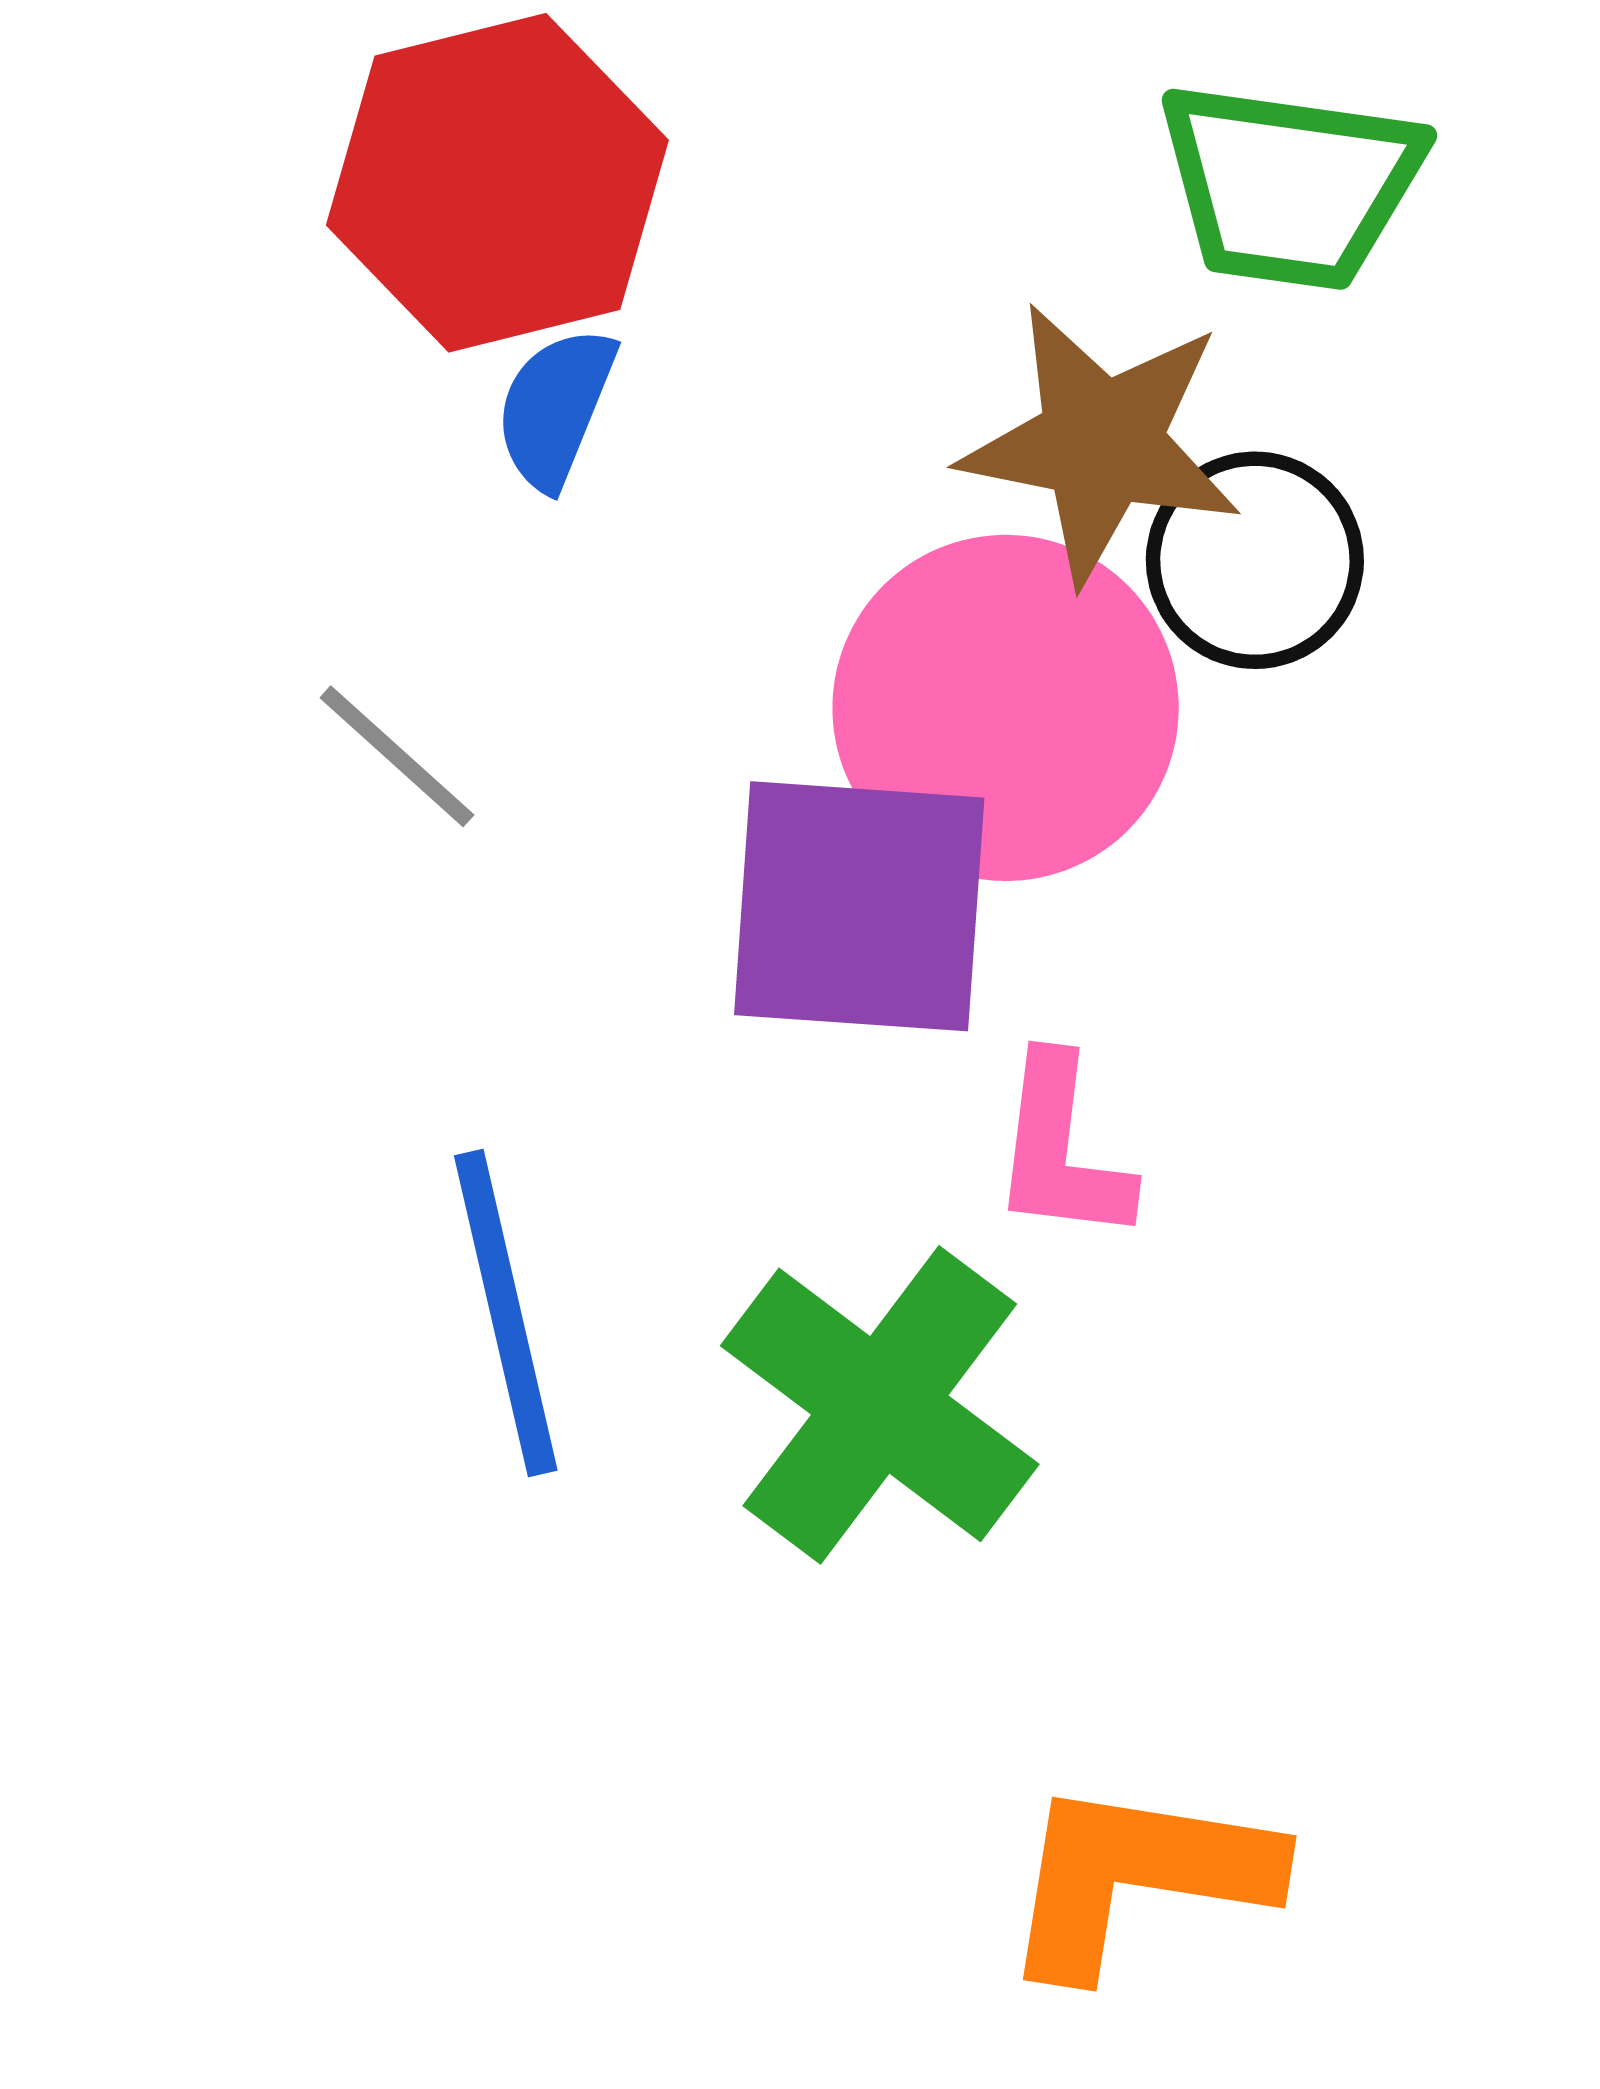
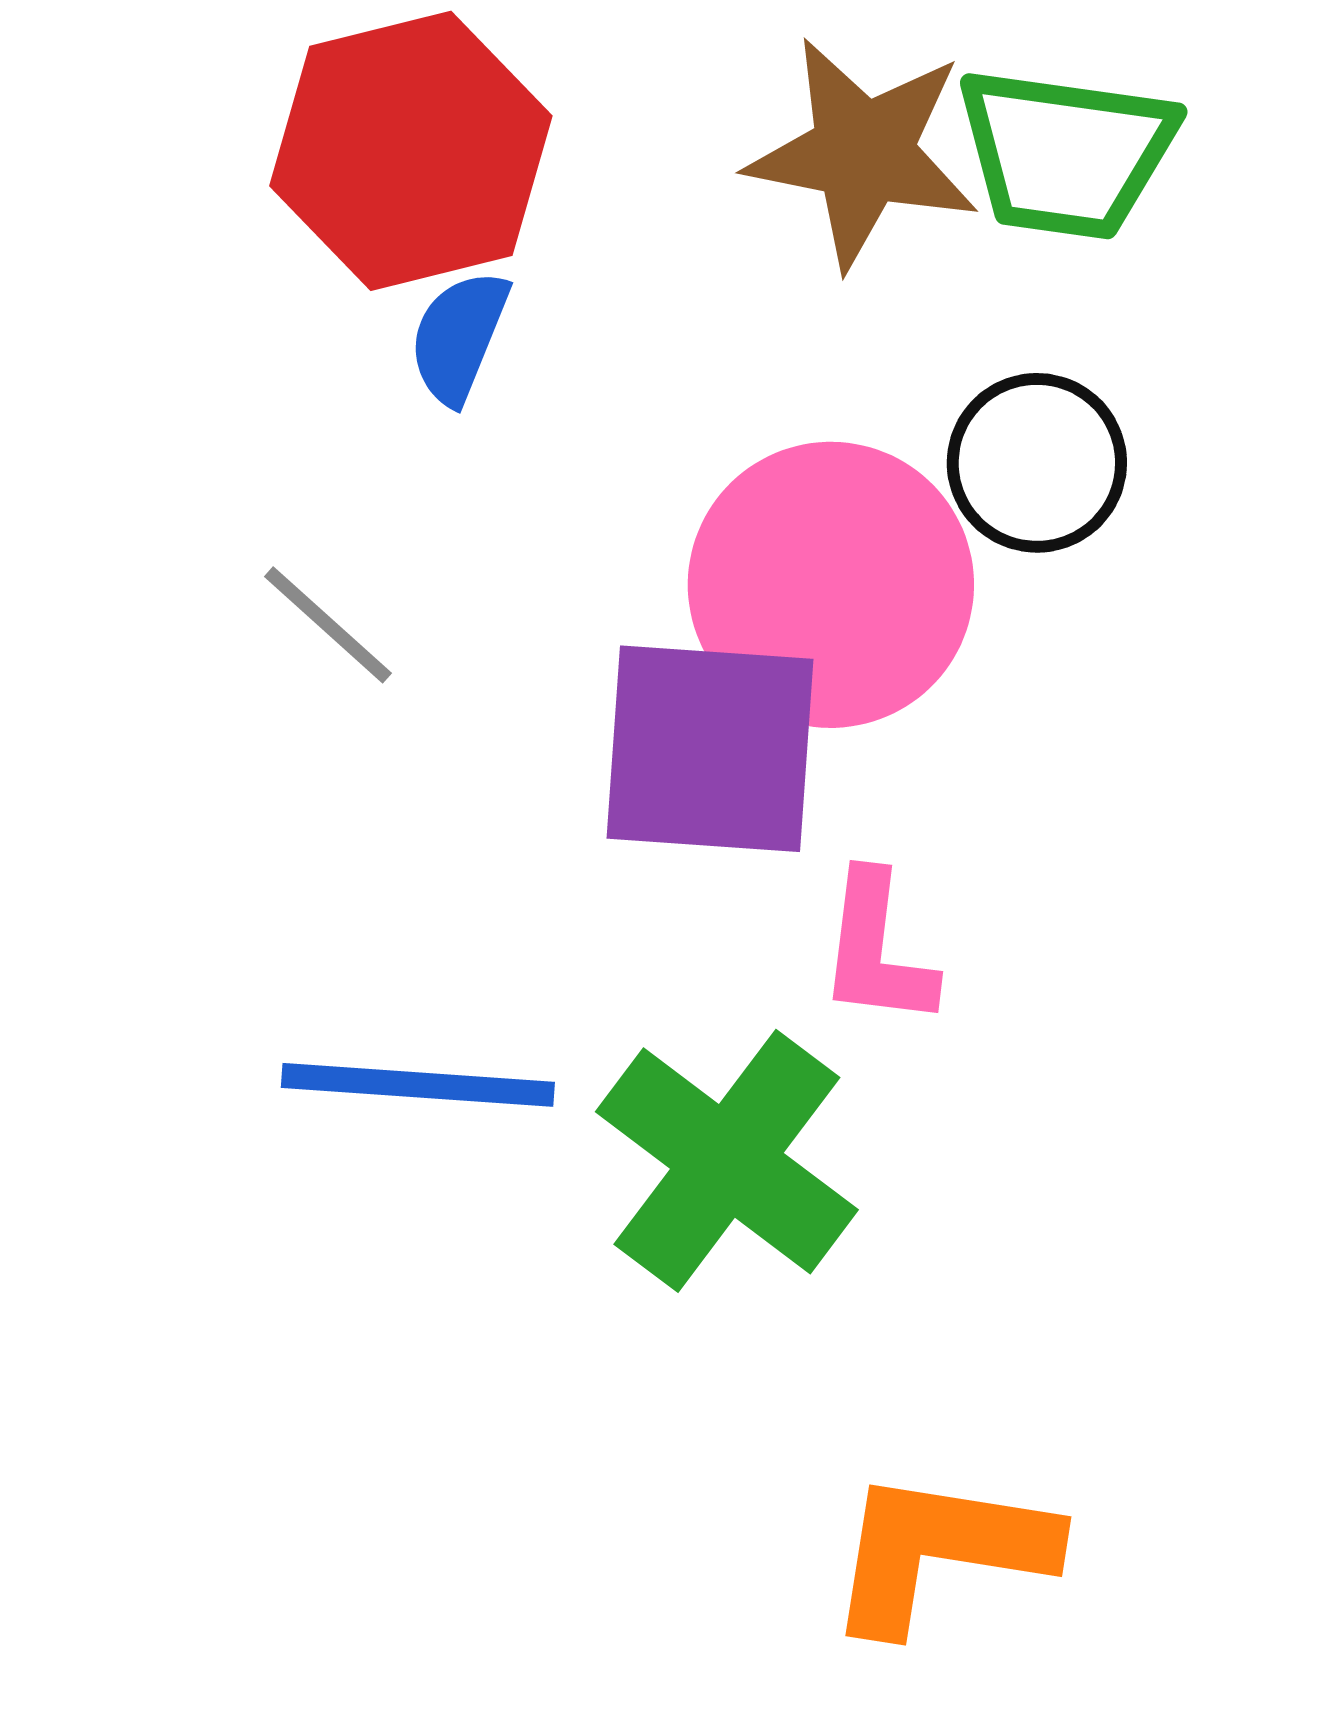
brown star: (1101, 443) -> (863, 153), moved
blue line: (506, 1313) -> (418, 1085), turned -73

